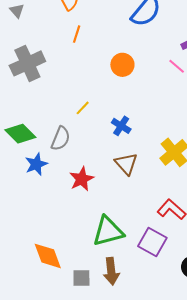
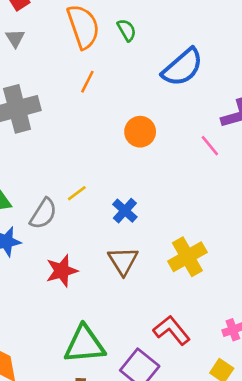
yellow line: (83, 108) -> (77, 193), moved

